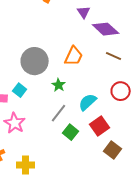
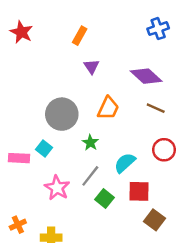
purple triangle: (84, 12) -> (92, 67), moved
pink star: (15, 123) -> (57, 188), moved
red square: (100, 126) -> (139, 191), turned 36

